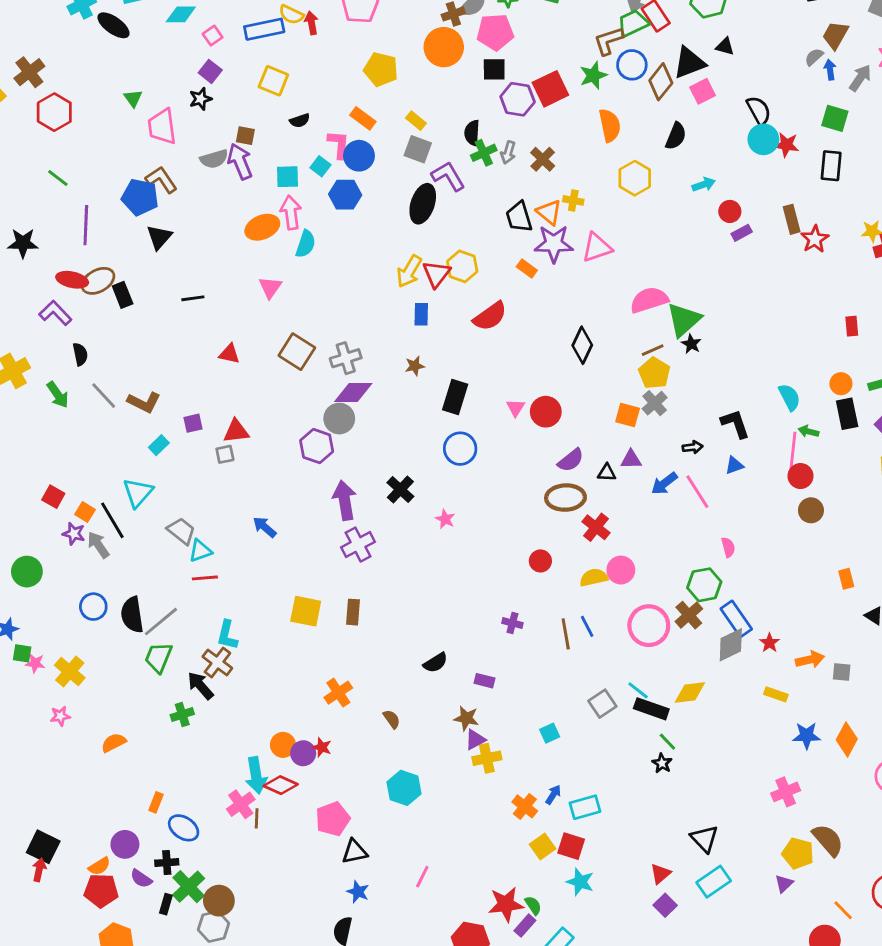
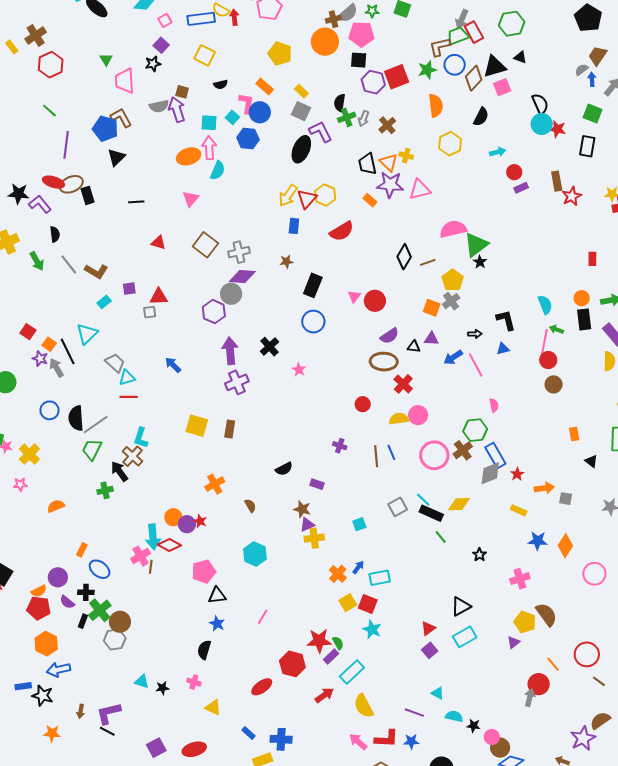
black star: (23, 243) -> (19, 194), moved
brown line: (653, 350) -> (428, 262), moved
black star: (662, 763) -> (479, 555), moved
black triangle: (704, 839) -> (461, 607), turned 40

